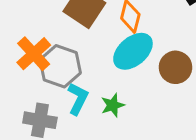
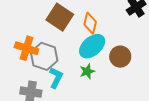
orange cross: (34, 54) -> (26, 48), turned -30
green star: (113, 105) -> (87, 71), moved

